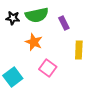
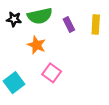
yellow rectangle: (79, 50) -> (96, 25), moved

